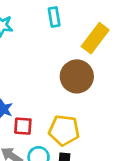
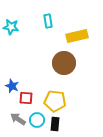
yellow rectangle: (95, 38) -> (77, 36), turned 40

